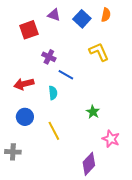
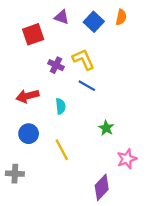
yellow L-shape: (99, 52) -> (83, 59), moved
blue line: (66, 75) -> (87, 86), moved
pink star: (111, 139) -> (127, 159), turned 30

